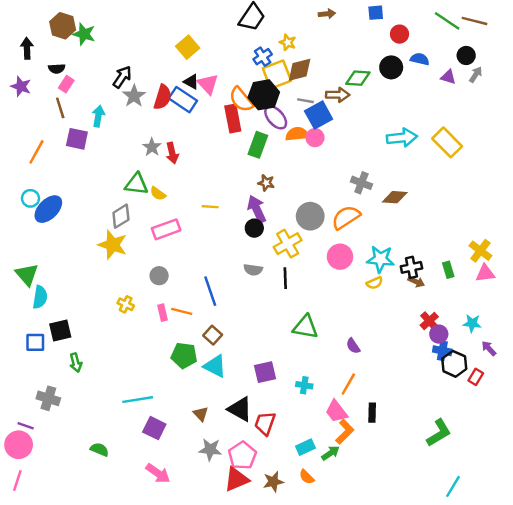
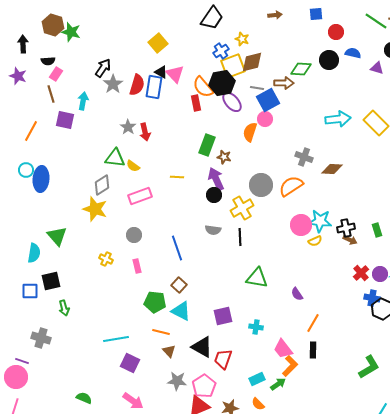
blue rectangle: (183, 100) -> (154, 87), turned 65
red rectangle: (233, 119) -> (196, 103), size x0.7
orange semicircle: (297, 134) -> (250, 132), moved, turned -66
green rectangle: (258, 145) -> (207, 145), moved
blue ellipse: (48, 209) -> (41, 179), turned -40
pink circle: (340, 257) -> (301, 225), moved
green triangle: (27, 275) -> (57, 236), moved
orange line: (182, 311) -> (161, 332), moved
purple circle: (439, 334) -> (380, 274), moved
orange line: (348, 384) -> (313, 323), moved
green semicircle: (100, 450) -> (84, 398), moved

